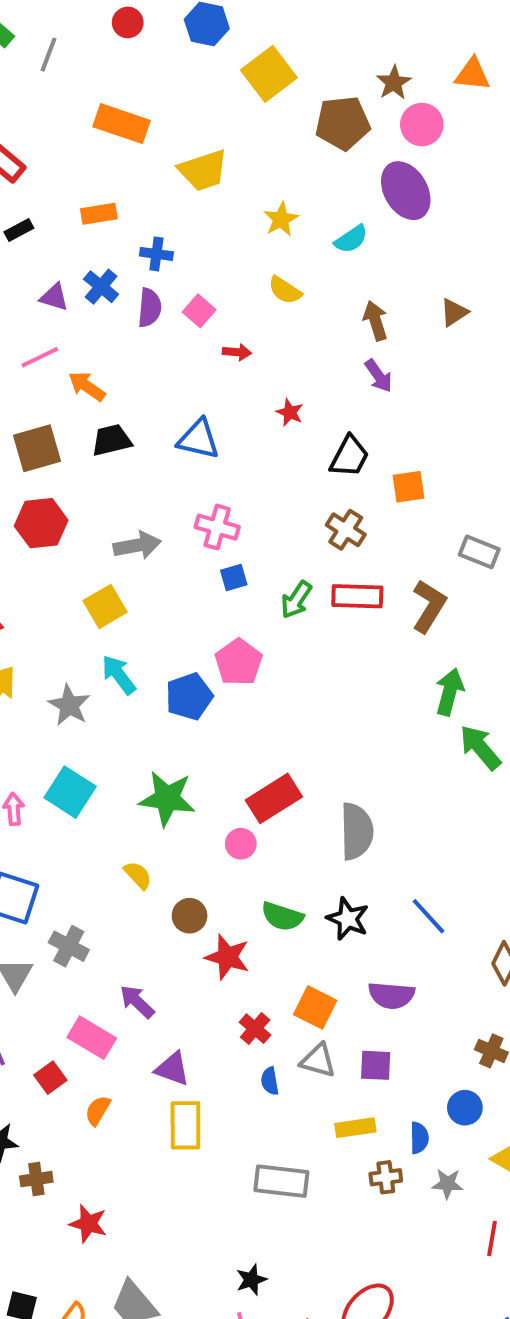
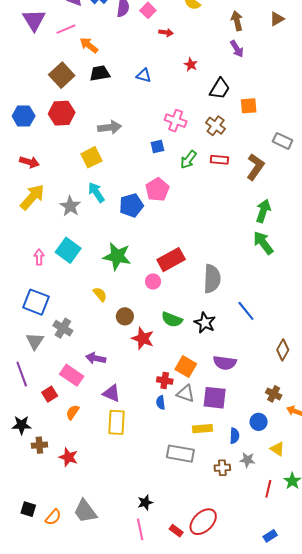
blue triangle: (198, 439) -> (144, 75), size x0.7
brown square: (37, 448) -> (62, 75), turned -30
pink cross: (217, 527) -> (176, 121), moved
red rectangle: (357, 596) -> (219, 160), size x0.7
green arrow: (480, 747) -> (263, 243), moved
blue line: (429, 916) -> (246, 311), moved
purple arrow: (137, 1002) -> (96, 358), turned -36
red cross: (255, 1029) -> (165, 381), moved, turned -35
purple square: (376, 1065) -> (215, 398), size x1.4
brown cross: (386, 1177) -> (222, 468), moved
gray rectangle: (281, 1181) -> (180, 454), moved
red star: (88, 1224) -> (68, 457), moved

